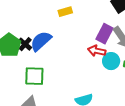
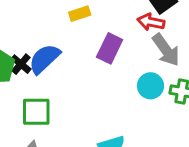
purple rectangle: (104, 34) -> (110, 48), moved
red arrow: (97, 51) -> (151, 22), moved

